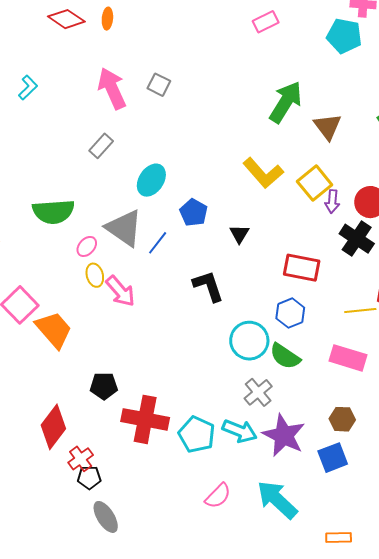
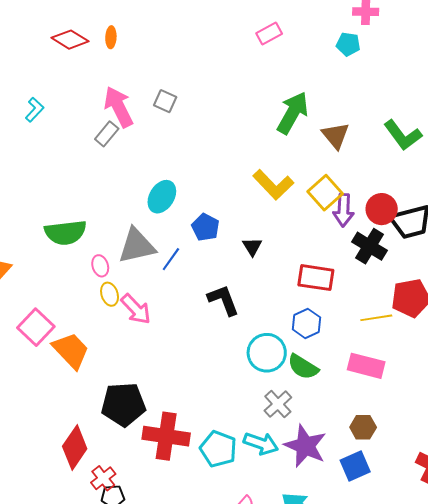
cyan pentagon: (344, 36) -> (348, 44), size x0.7
gray rectangle: (101, 146) -> (107, 134), moved
purple arrow: (332, 201) -> (344, 210), size x1.4
gray triangle: (124, 228) -> (137, 246), turned -45
pink ellipse: (87, 246) -> (100, 266), turned -55
black pentagon: (104, 386) -> (123, 404), size x1.6

